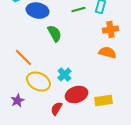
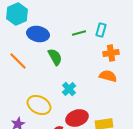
orange line: (23, 58) -> (18, 61), moved
cyan cross: (64, 75) -> (69, 89), moved

